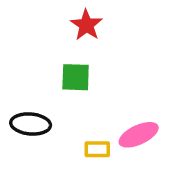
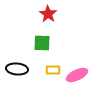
yellow rectangle: (97, 149) -> (53, 70), moved

